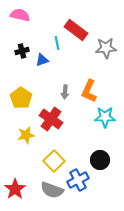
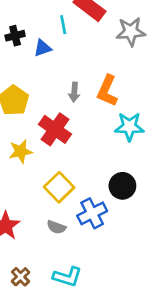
gray semicircle: (52, 190) -> (56, 227), size x0.6

